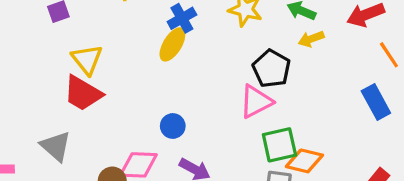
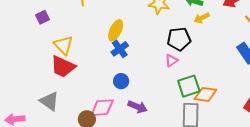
blue cross: (182, 18) -> (120, 49), moved
black pentagon: (271, 69) -> (179, 39), turned -30
pink triangle: (256, 102) -> (171, 61), size x0.6

